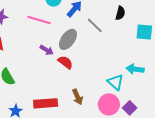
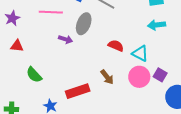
red semicircle: (65, 62) -> (116, 46), moved
cyan arrow: (135, 69) -> (156, 25), moved

